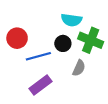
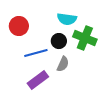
red circle: (17, 38) -> (19, 26), moved
gray semicircle: (79, 68) -> (63, 64), moved

